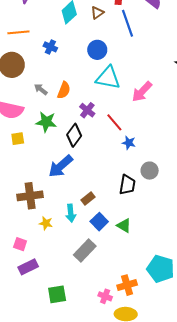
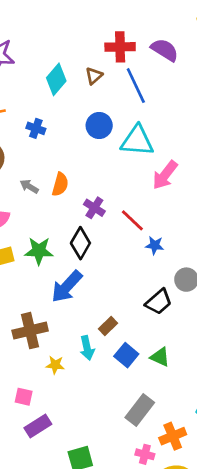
cyan triangle: (108, 78) -> (137, 141), moved
green star: (46, 122) -> (39, 251), moved
black trapezoid: (127, 185) -> (159, 302), turned 45
gray rectangle: (85, 250) -> (140, 410), moved

